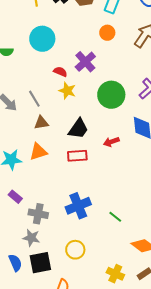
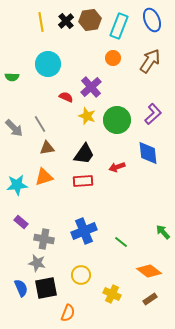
yellow star: (67, 91) -> (87, 116), moved
yellow cross: (115, 274) -> (112, 294), moved

